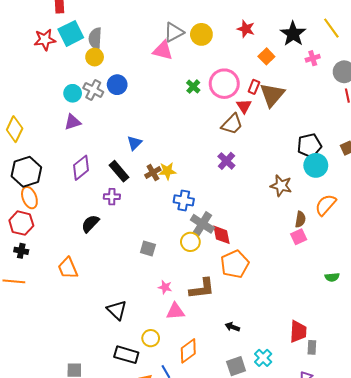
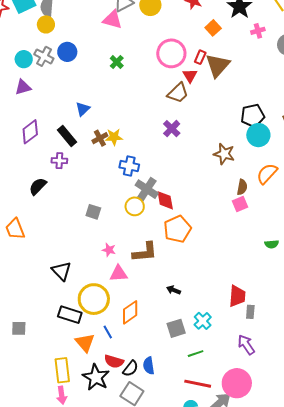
green cross: (193, 87) -> (117, 62), moved
yellow circle: (151, 338) -> (94, 299), size x1.8

